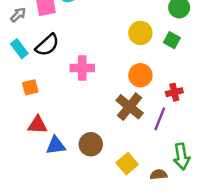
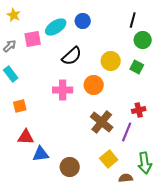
black semicircle: (47, 45) -> (72, 56), moved
orange circle: (140, 75) -> (94, 85), moved
brown circle: (91, 144) -> (70, 167), moved
yellow square: (127, 164) -> (109, 159), moved

